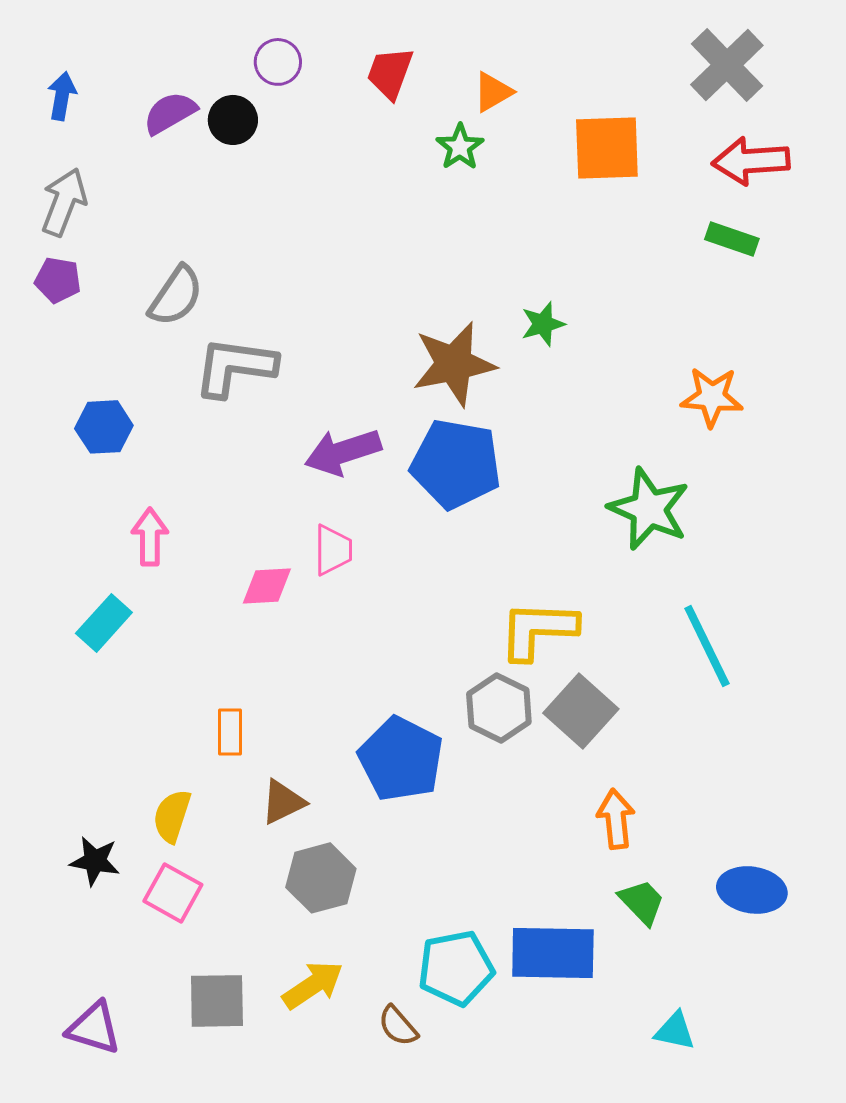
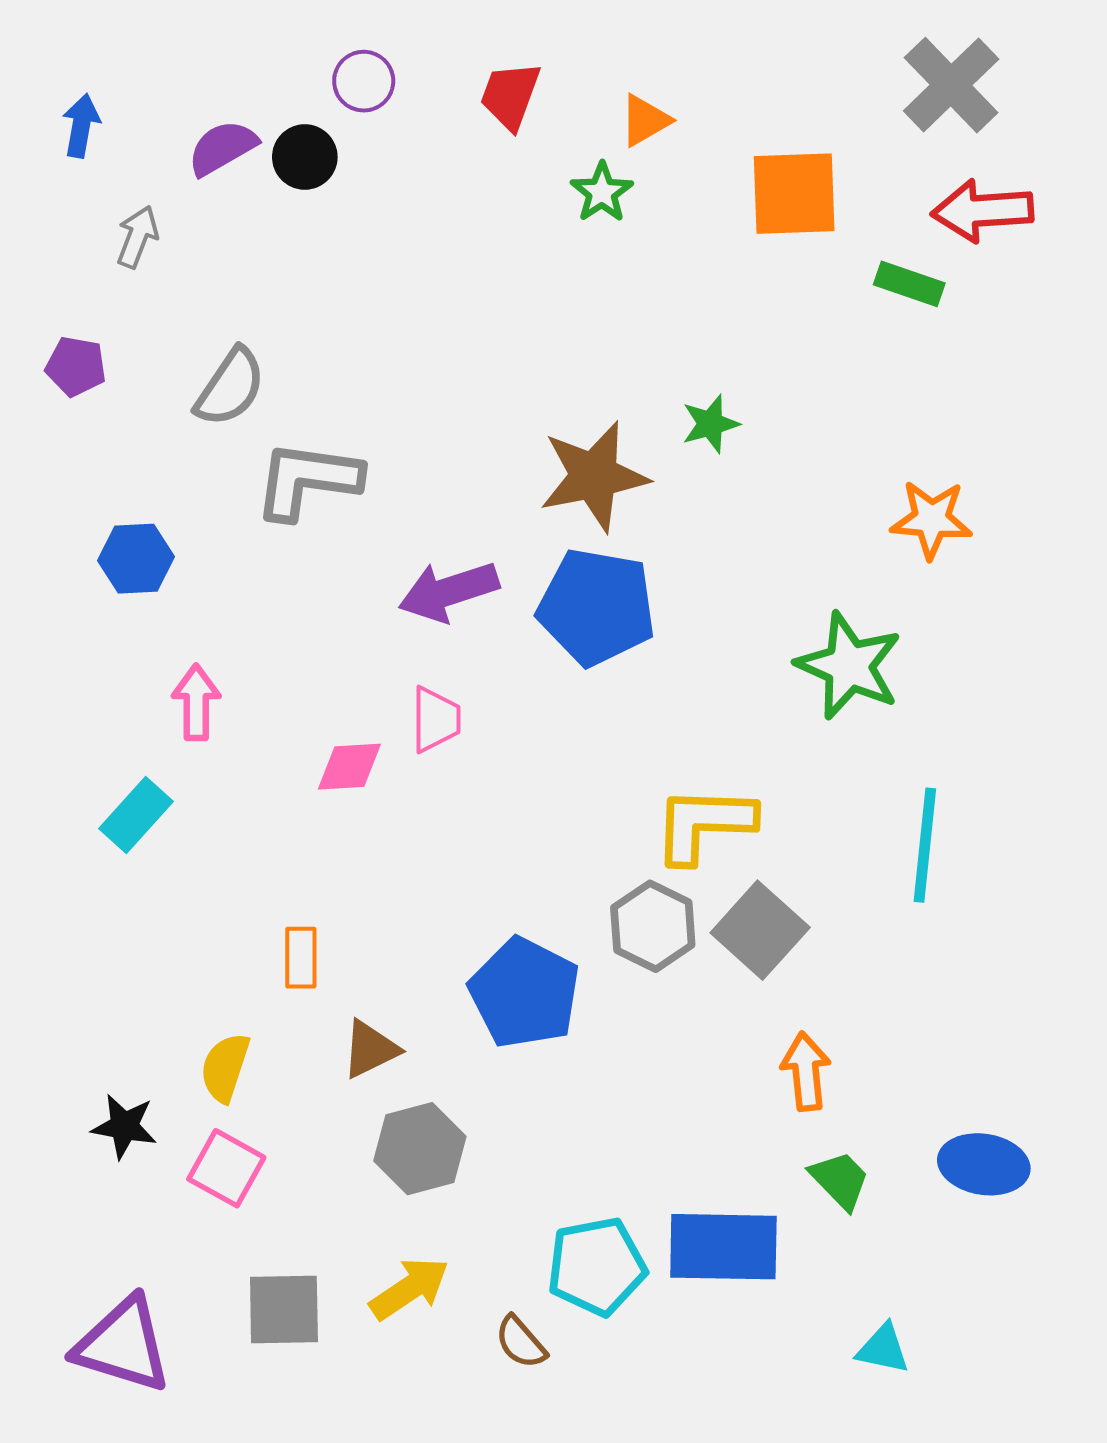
gray arrow: (64, 202) -> (137, 237), moved, size x0.7
green rectangle: (732, 239) -> (909, 284), moved
cyan line: (707, 646) -> (925, 845), turned 32
purple triangle: (94, 1028) -> (123, 1345), size x1.4

